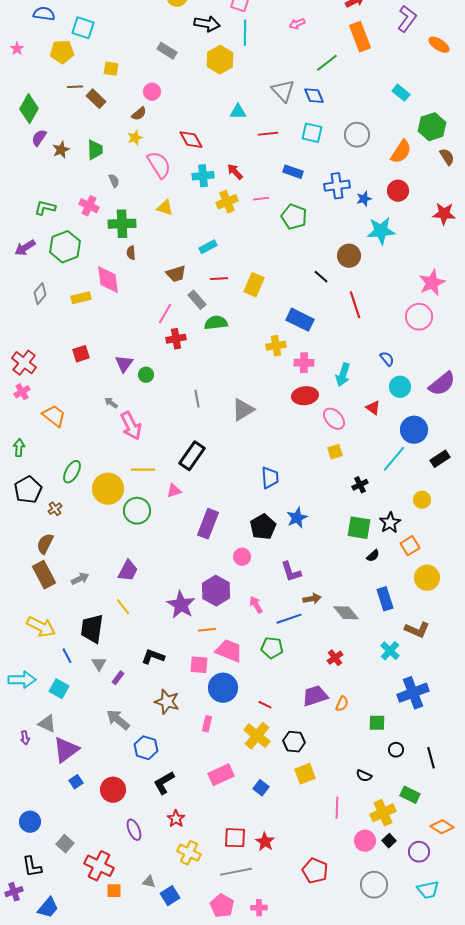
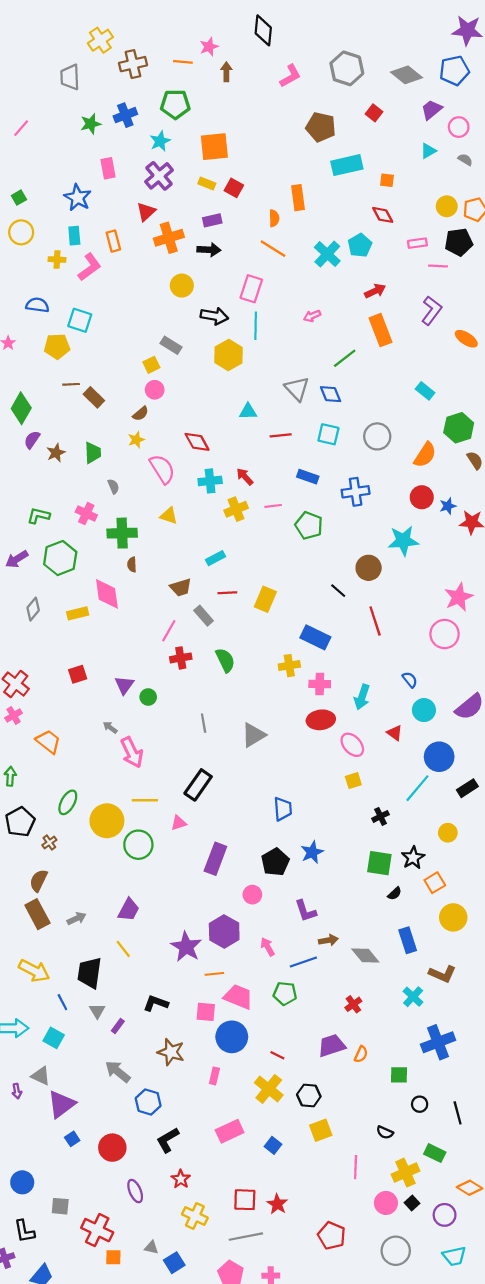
yellow square: (111, 69) -> (151, 365), moved, turned -35
blue star: (364, 199) -> (448, 506), moved
green semicircle: (216, 323) -> (225, 660), moved, turned 70
gray square: (65, 844) -> (60, 1206), turned -36

